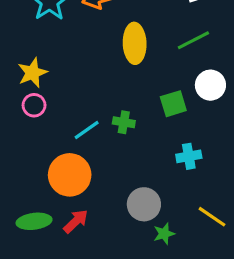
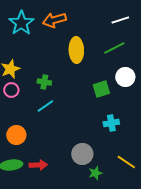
green cross: (124, 122) -> (44, 82), moved
orange circle: (70, 175) -> (16, 135), moved, size x0.7
red arrow: (76, 221) -> (38, 165), turned 42

